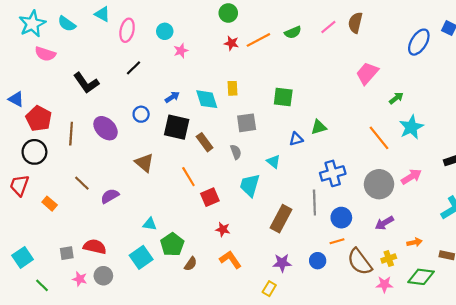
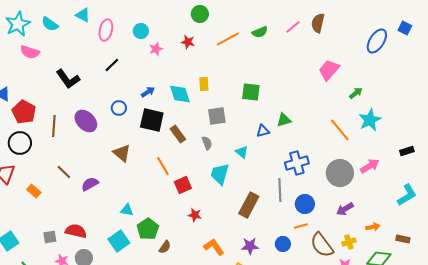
red star: (231, 43) -> (188, 42), moved
orange L-shape: (230, 260) -> (214, 247), moved

